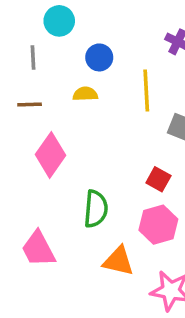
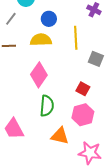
gray line: (33, 57) -> (11, 19), turned 40
yellow semicircle: (85, 94) -> (41, 40), size x1.5
pink diamond: (50, 155) -> (39, 75), moved

